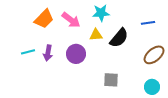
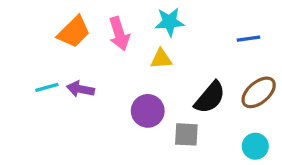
pink arrow: (71, 20) -> (119, 34), turned 36
black semicircle: (119, 38) -> (210, 97), moved
purple arrow: (48, 53) -> (81, 89), turned 91
purple circle: (76, 54) -> (148, 111), moved

